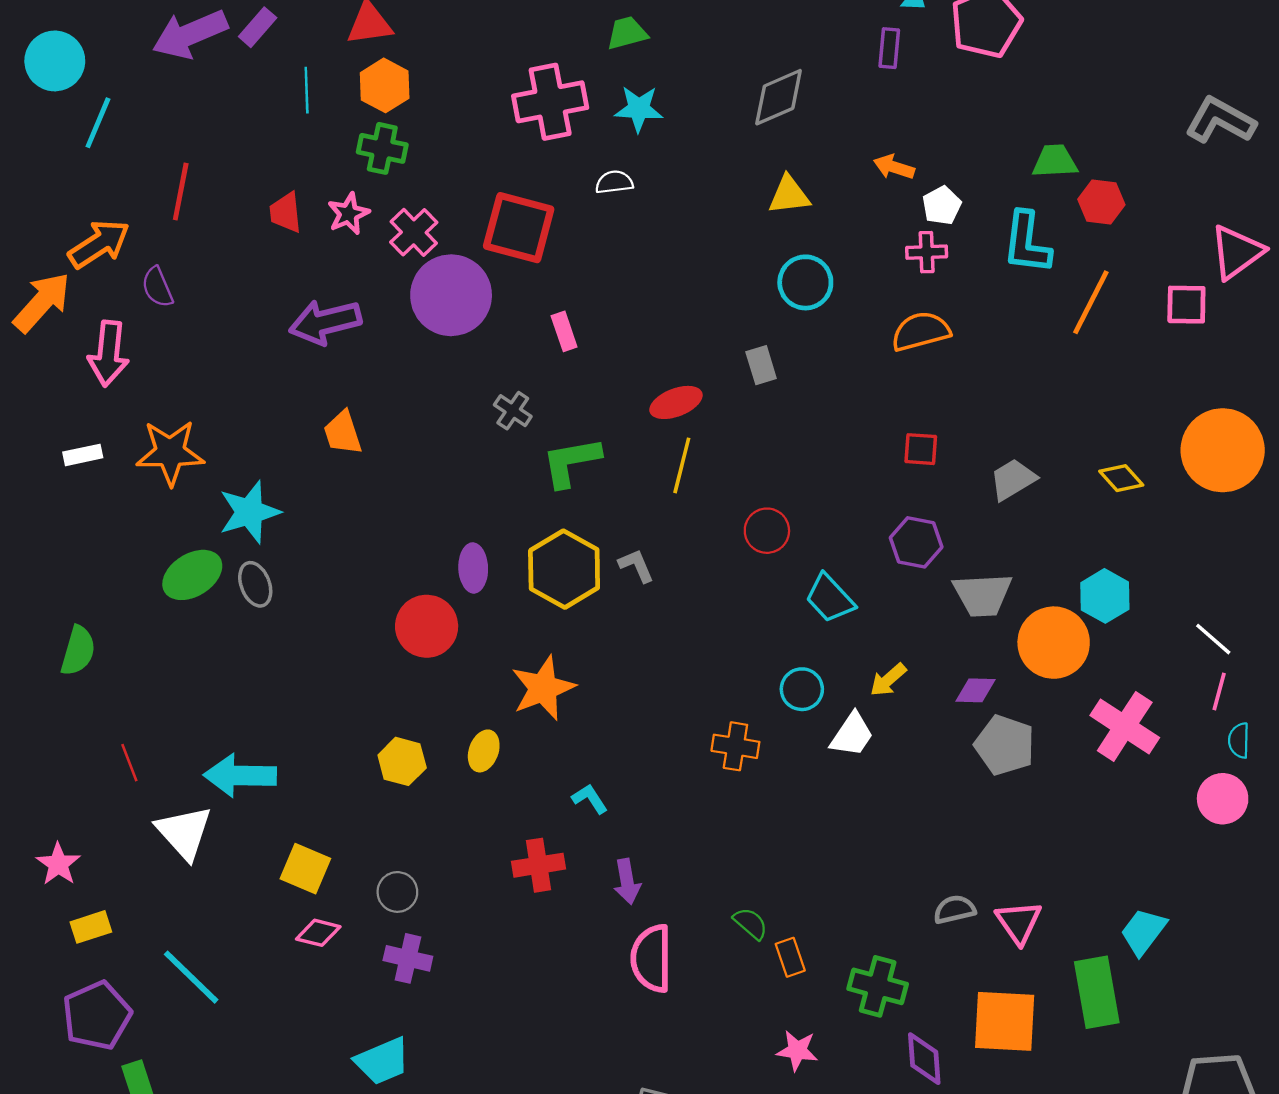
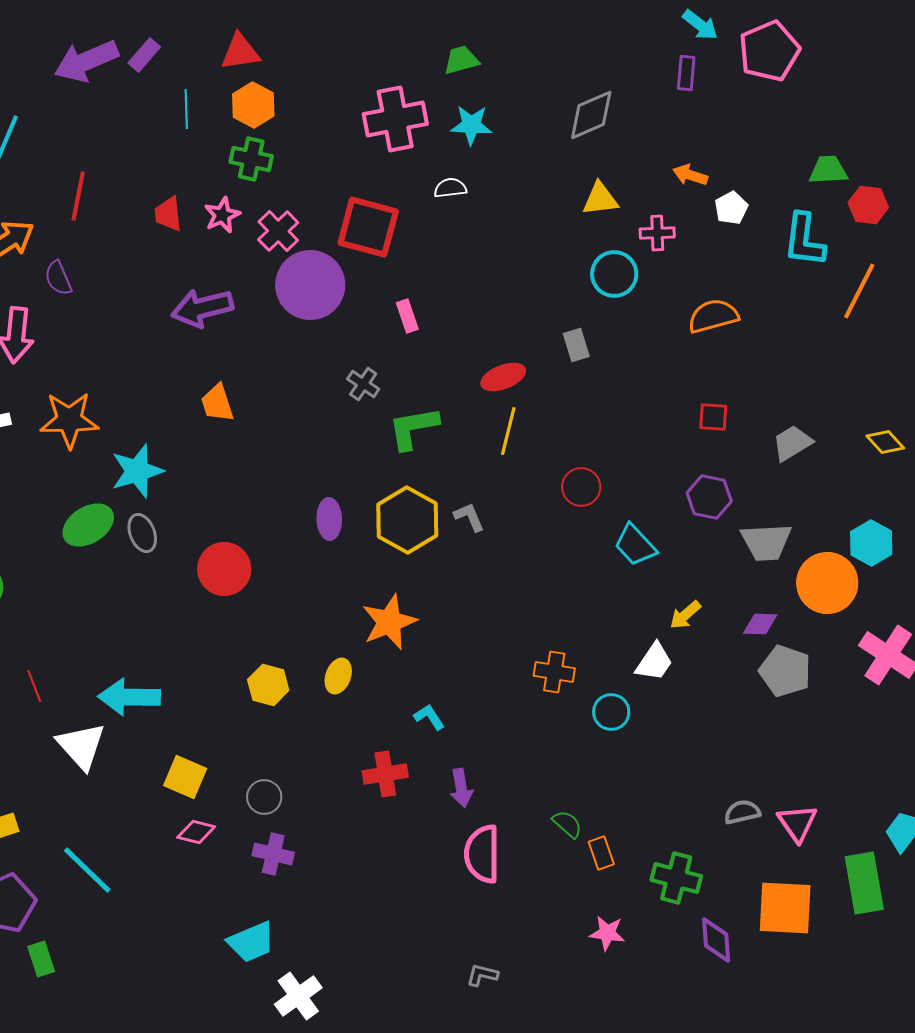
pink cross: (927, 252) -> (657, 233), moved
red circle: (427, 626) -> (224, 569), moved
cyan circle: (802, 689) -> (611, 712), moved

